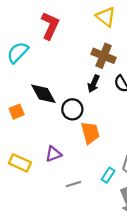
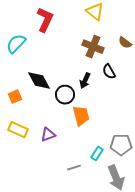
black arrow: (94, 84) -> (85, 81), moved
yellow rectangle: (20, 163) -> (18, 130), moved
gray line: (73, 184) -> (74, 168), moved

